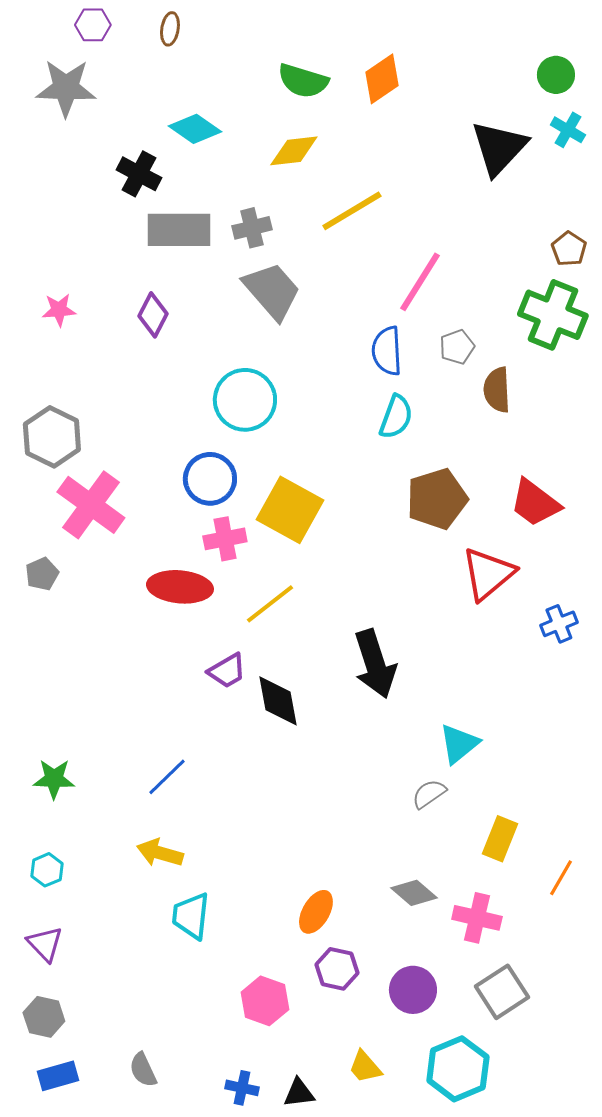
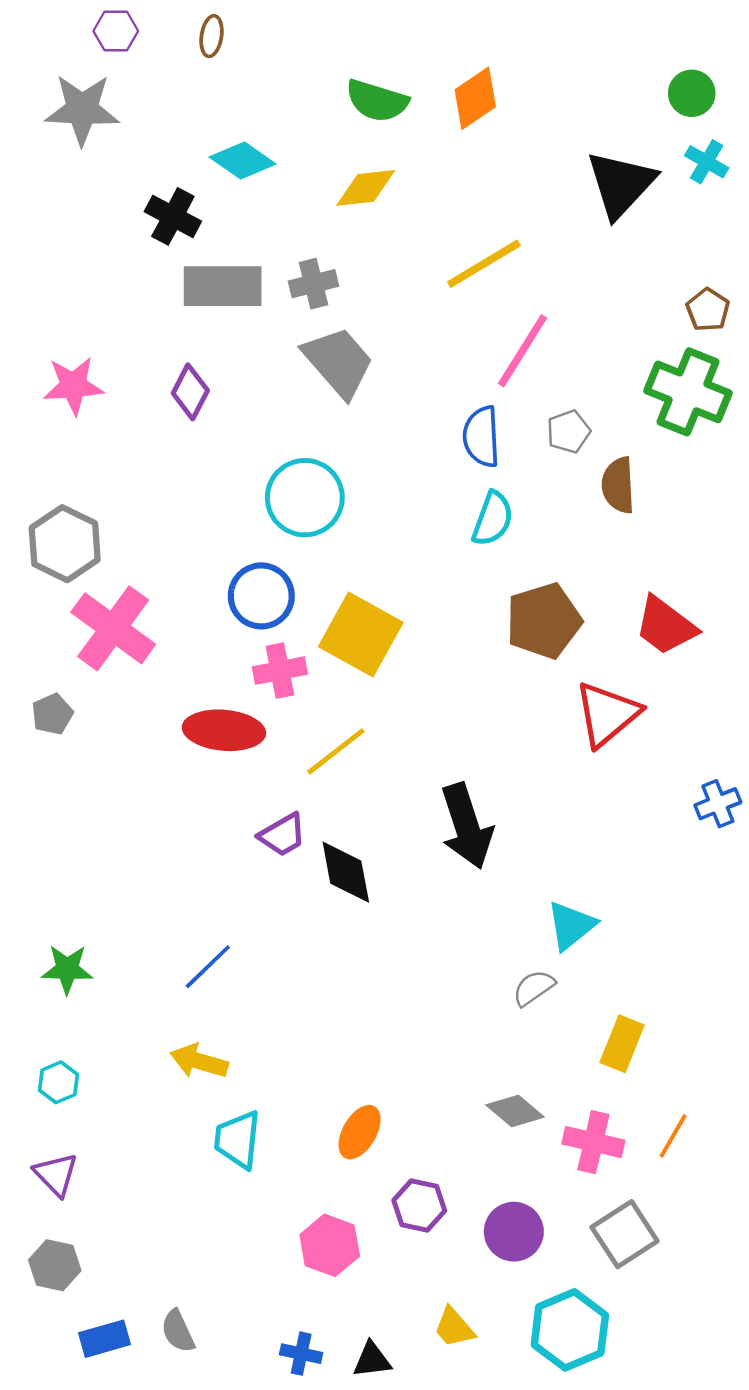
yellow line: (352, 211) -> (484, 264), moved
pink star: (59, 310) -> (73, 386), size x1.4
blue cross: (559, 624) -> (718, 804), moved
orange line: (561, 878) -> (673, 1136), moved
orange ellipse: (316, 912) -> (360, 1132), moved
blue rectangle: (58, 1076) -> (105, 1339), moved

